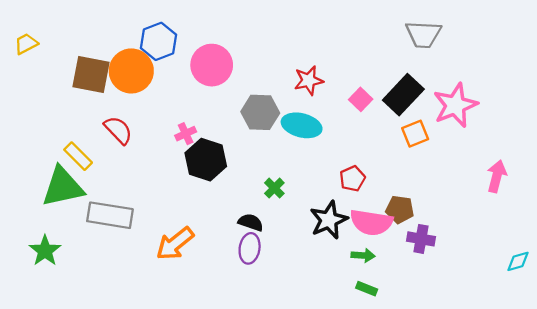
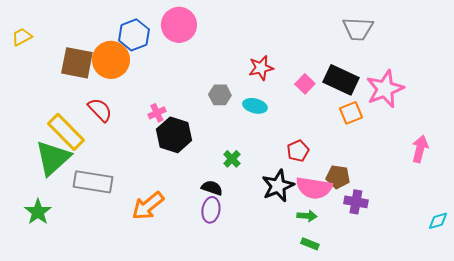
pink circle: (212, 65) -> (179, 25), moved
black rectangle: (403, 95) -> (341, 80), turned 72
gray hexagon: (260, 112) -> (220, 95), size x0.7
cyan ellipse: (302, 125) -> (255, 106), size x0.7
yellow rectangle: (78, 156) -> (66, 132), size x1.5
green triangle: (63, 187) -> (53, 158), turned -30

